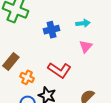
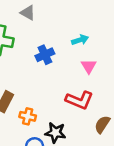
red L-shape: (59, 70) -> (79, 100), moved

